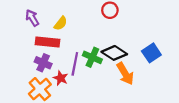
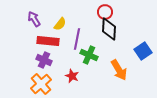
black diamond: (114, 53) -> (109, 29), moved, turned 60
purple line: (75, 64) -> (77, 39), moved
red star: (61, 78) -> (72, 76), moved

